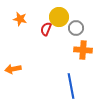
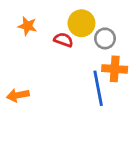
red semicircle: (46, 29) -> (63, 40), turned 88
blue line: (71, 86) -> (98, 88), moved

